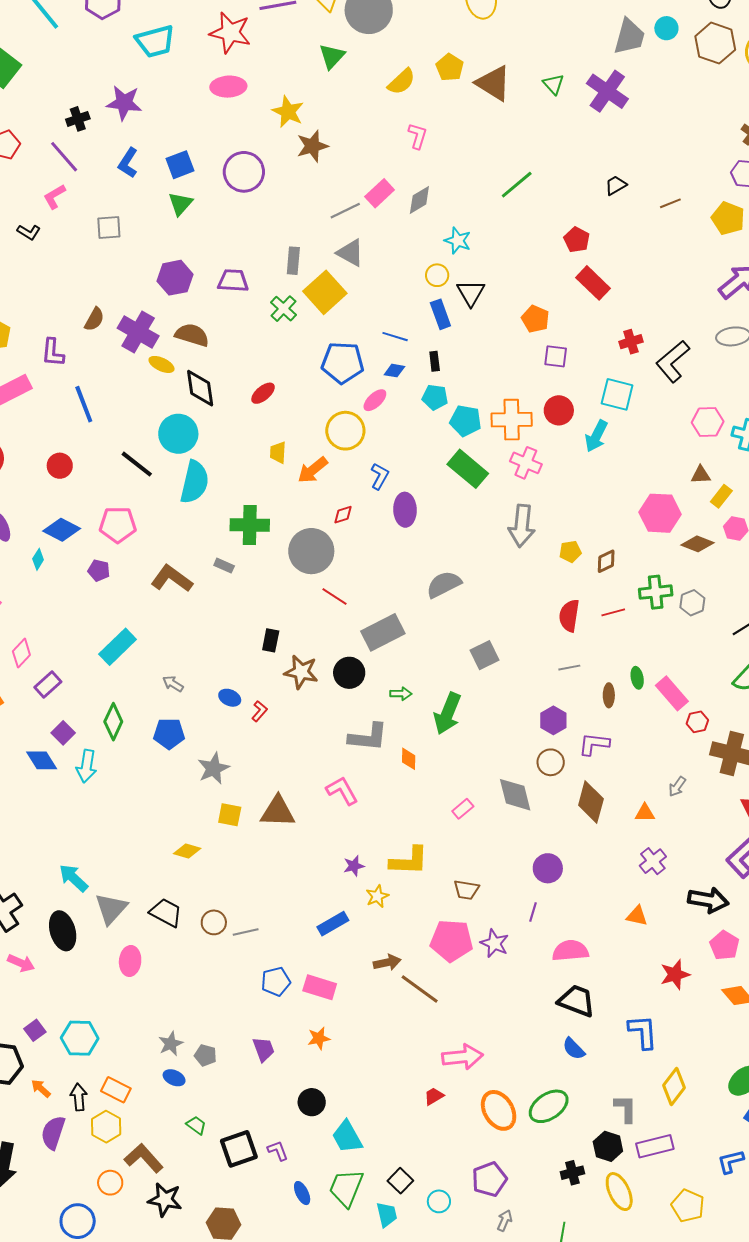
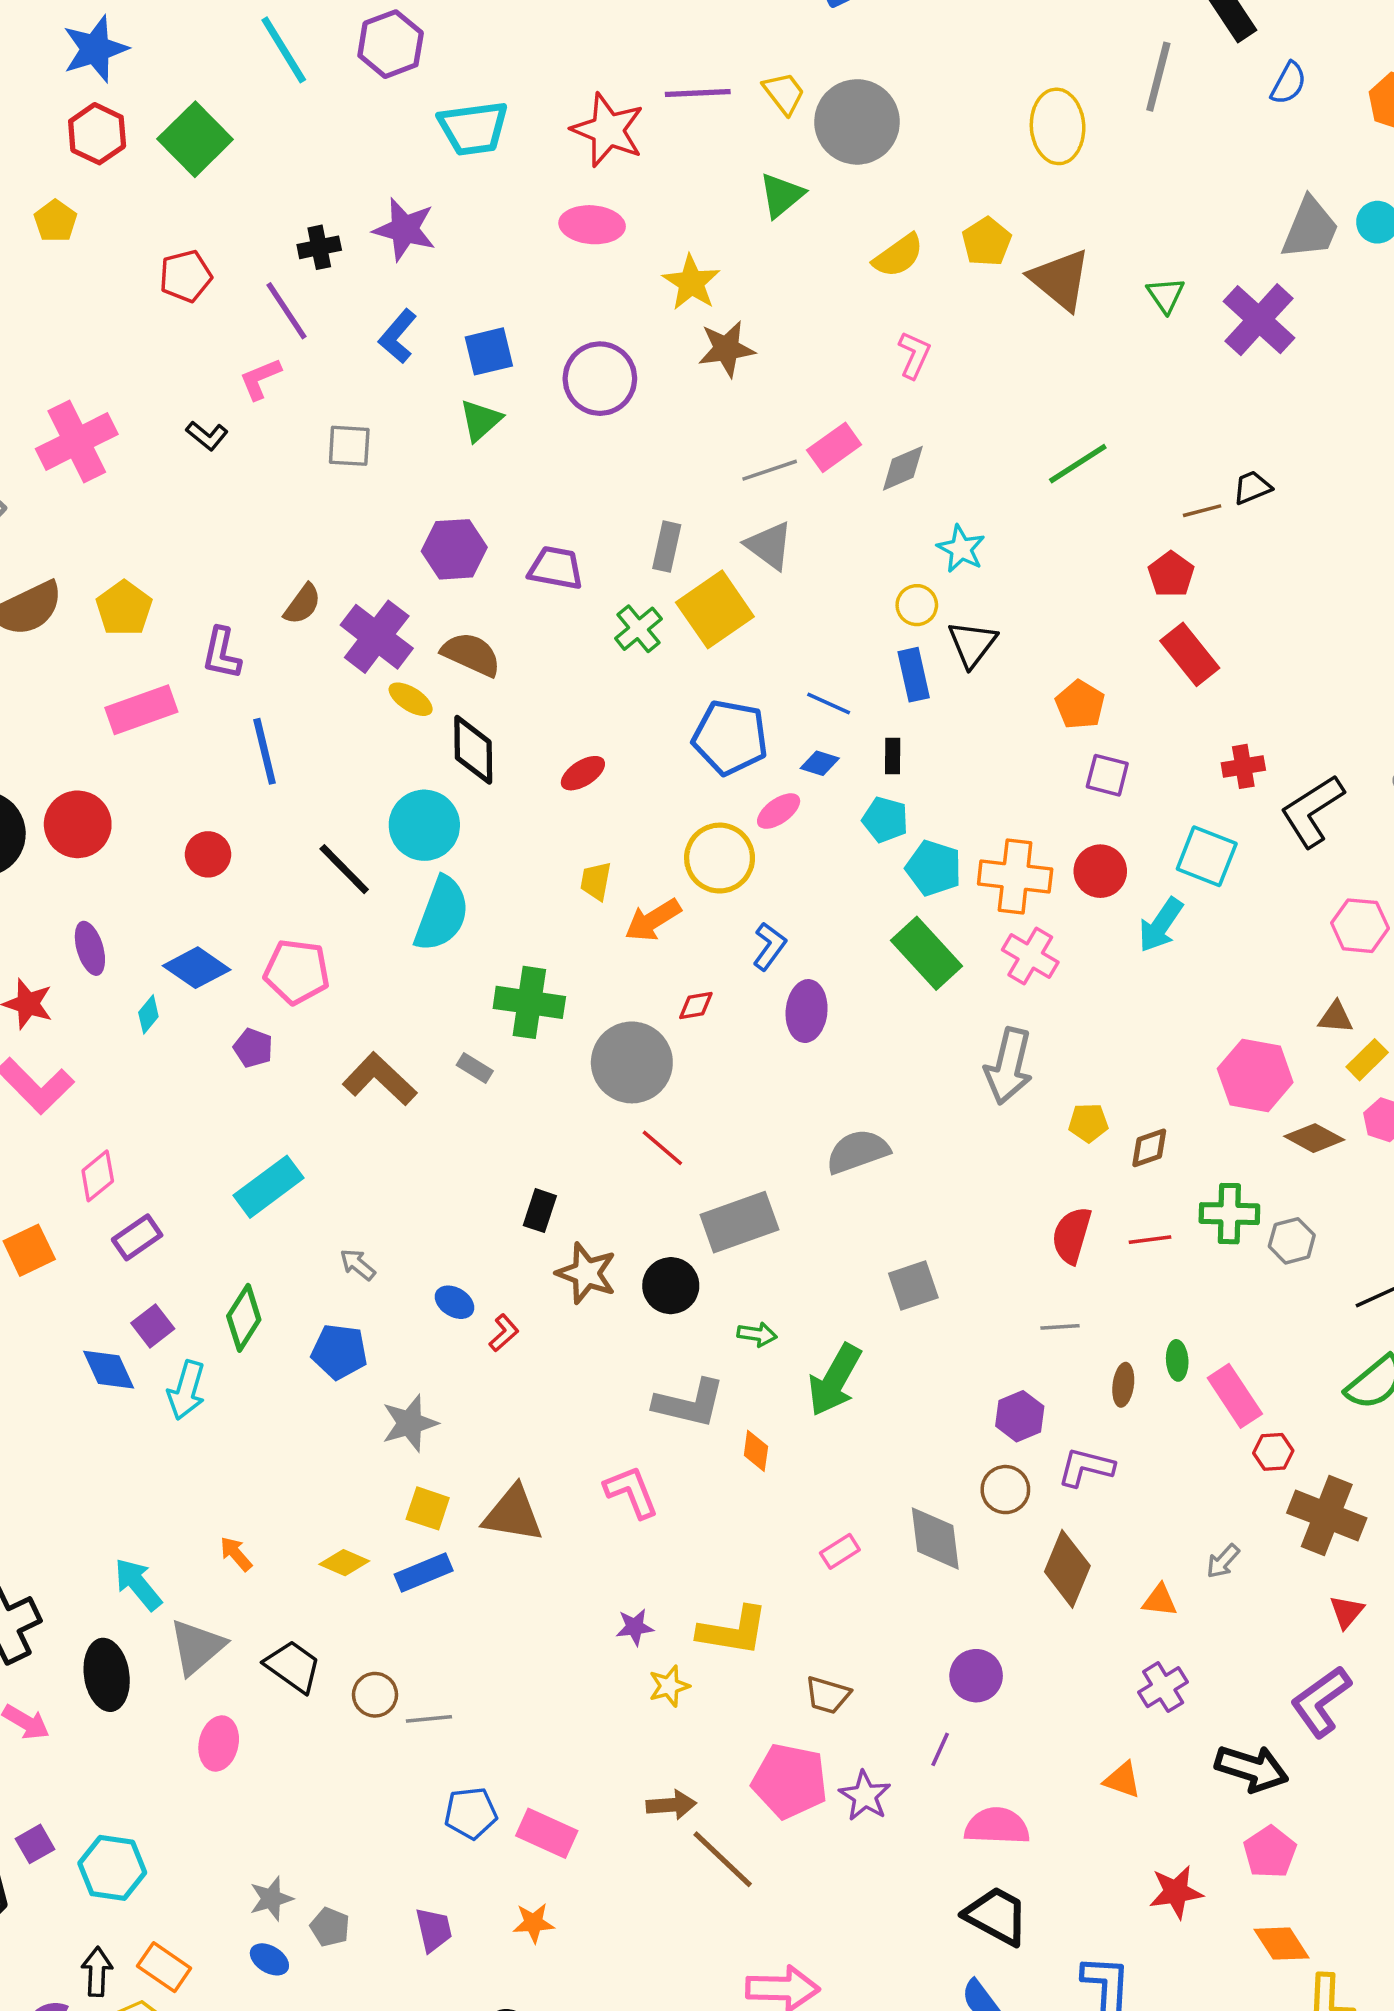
brown line: (670, 203) -> (1202, 511), moved
blue rectangle: (333, 924) -> (424, 1573), moved
orange arrow: (41, 1088) -> (236, 1554), moved

